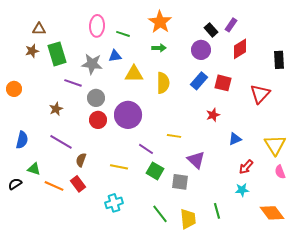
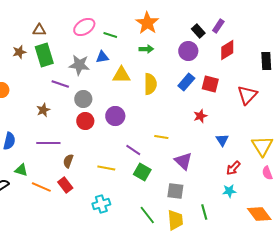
pink ellipse: (97, 26) -> (84, 27), turned 55
brown triangle: (39, 29) -> (39, 30), moved
purple circle: (128, 115) -> (115, 116), size x0.7
blue triangle: (235, 139) -> (222, 140), turned -40
purple line: (61, 142) -> (48, 143), turned -30
gray square: (180, 182) -> (175, 191), moved

